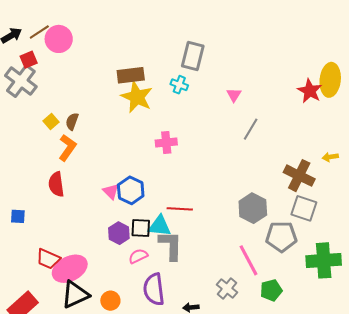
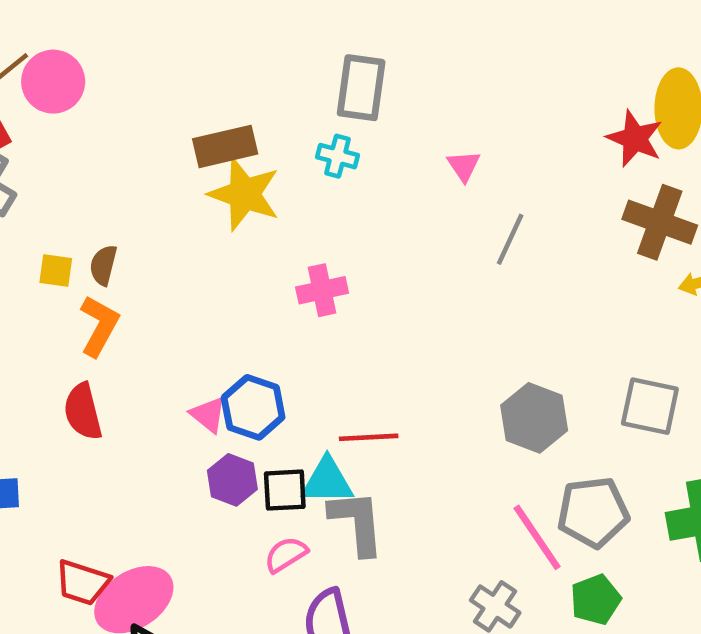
yellow square: (51, 121) -> (56, 270), turned -35
brown cross: (299, 176) -> (660, 222), moved
purple hexagon: (119, 233) -> (232, 480), moved
gray pentagon: (281, 237) -> (593, 512), moved

